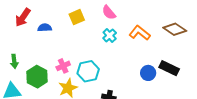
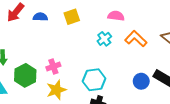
pink semicircle: (109, 12) -> (116, 16), moved, turned 133
blue semicircle: (45, 28) -> (40, 17), moved
cyan hexagon: (88, 71) -> (94, 80), moved

